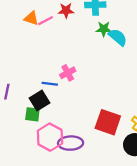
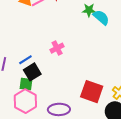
blue line: (50, 84) -> (25, 60), moved, turned -40
pink hexagon: (50, 137) -> (25, 101), moved

